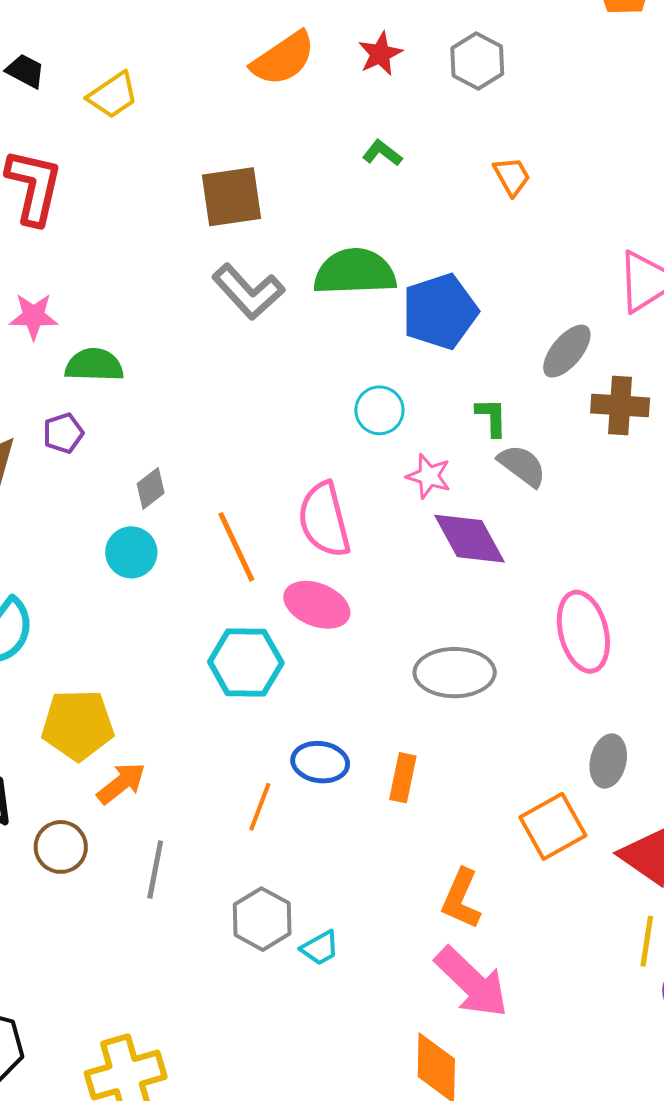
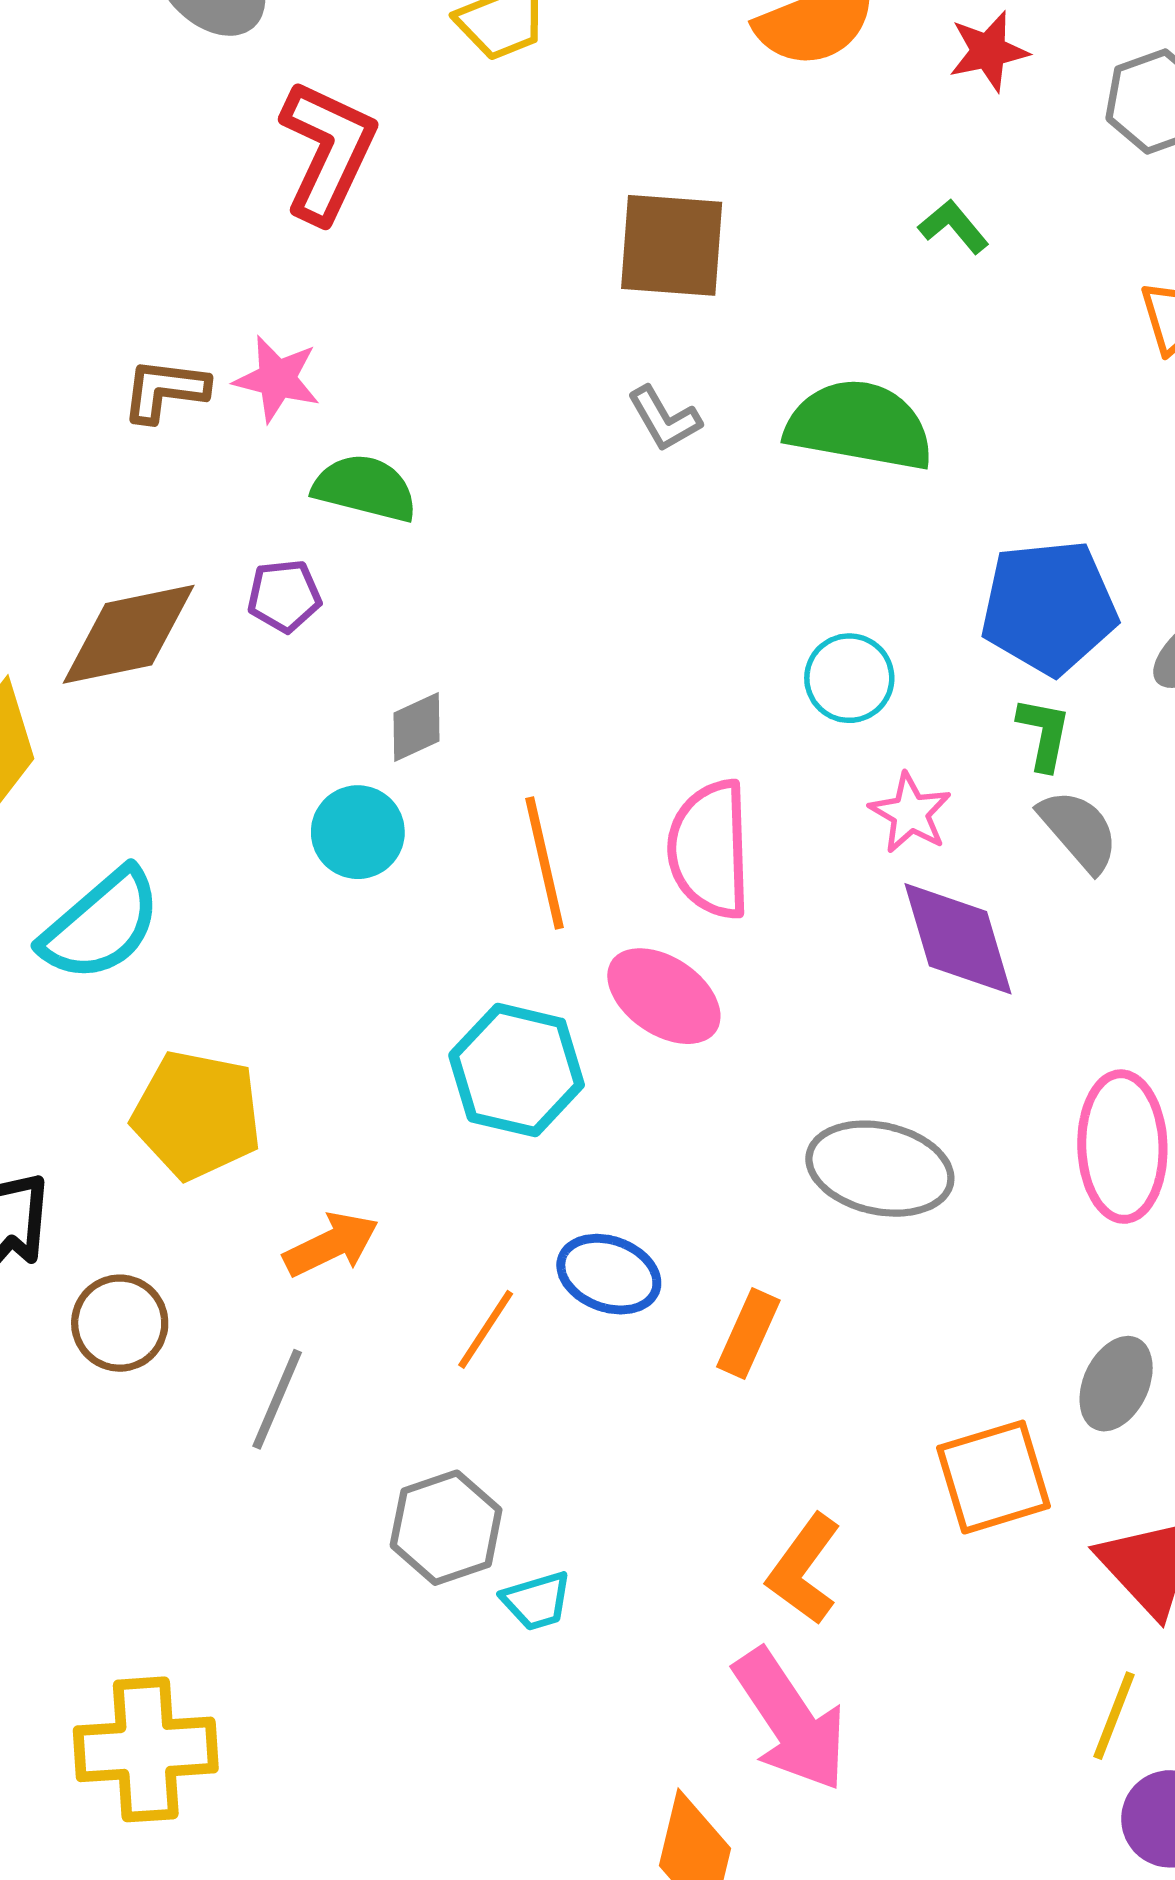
gray L-shape: (248, 292) -> (664, 419), size x0.6
blue pentagon: (440, 311) -> (1049, 607), moved
orange arrow: (121, 783) -> (331, 1245), moved

